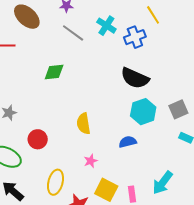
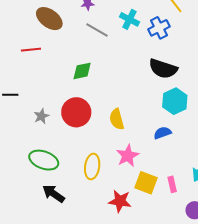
red circle: (38, 139) -> (76, 112), moved, size x1.5
pink star: (91, 161) -> (128, 156), size x1.6
yellow ellipse: (55, 182) -> (92, 167), moved

